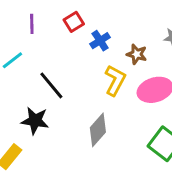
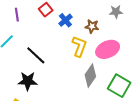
gray diamond: (98, 130) -> (90, 76), moved

